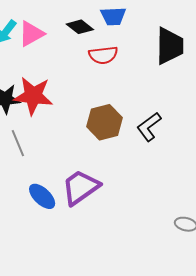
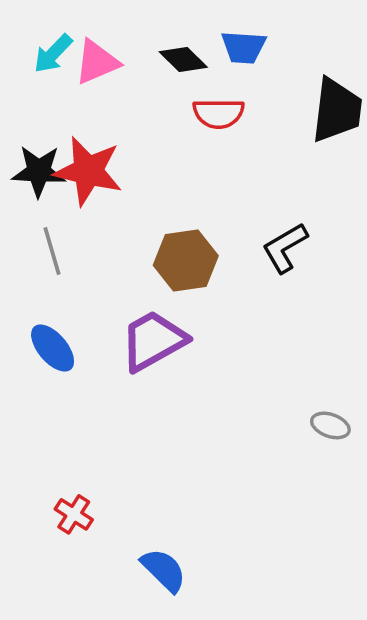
brown hexagon: (104, 122) -> (186, 261), moved
blue ellipse: (42, 196) -> (53, 348), moved

